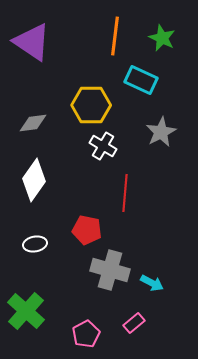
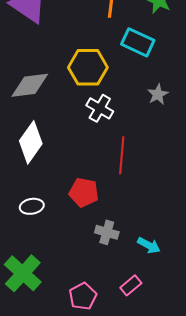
gray diamond: (33, 123) -> (30, 85), size x1.4
gray star: (161, 132) -> (158, 94), size x0.7
gray cross: (110, 270) -> (107, 232), size x0.6

